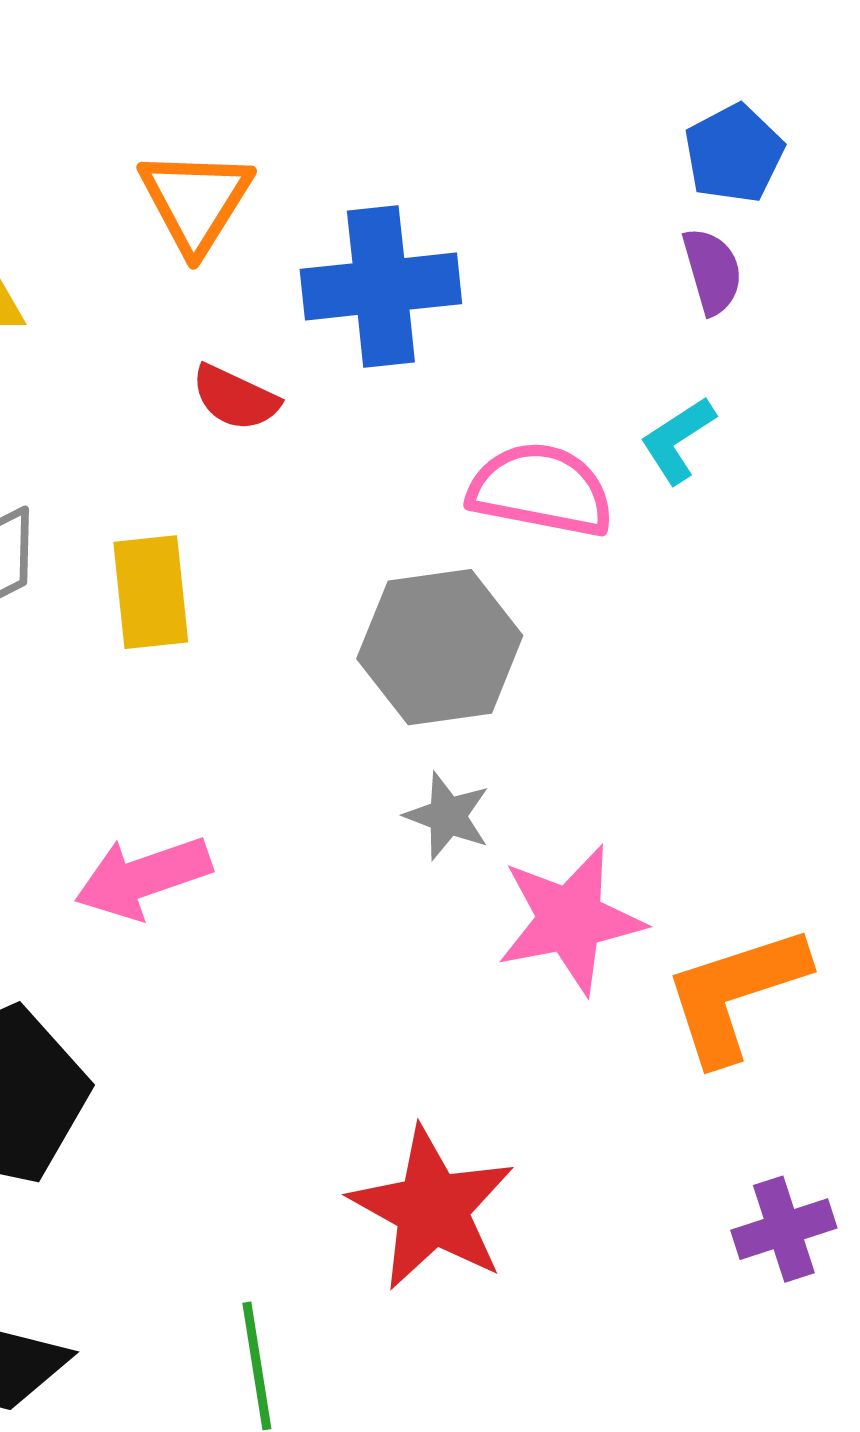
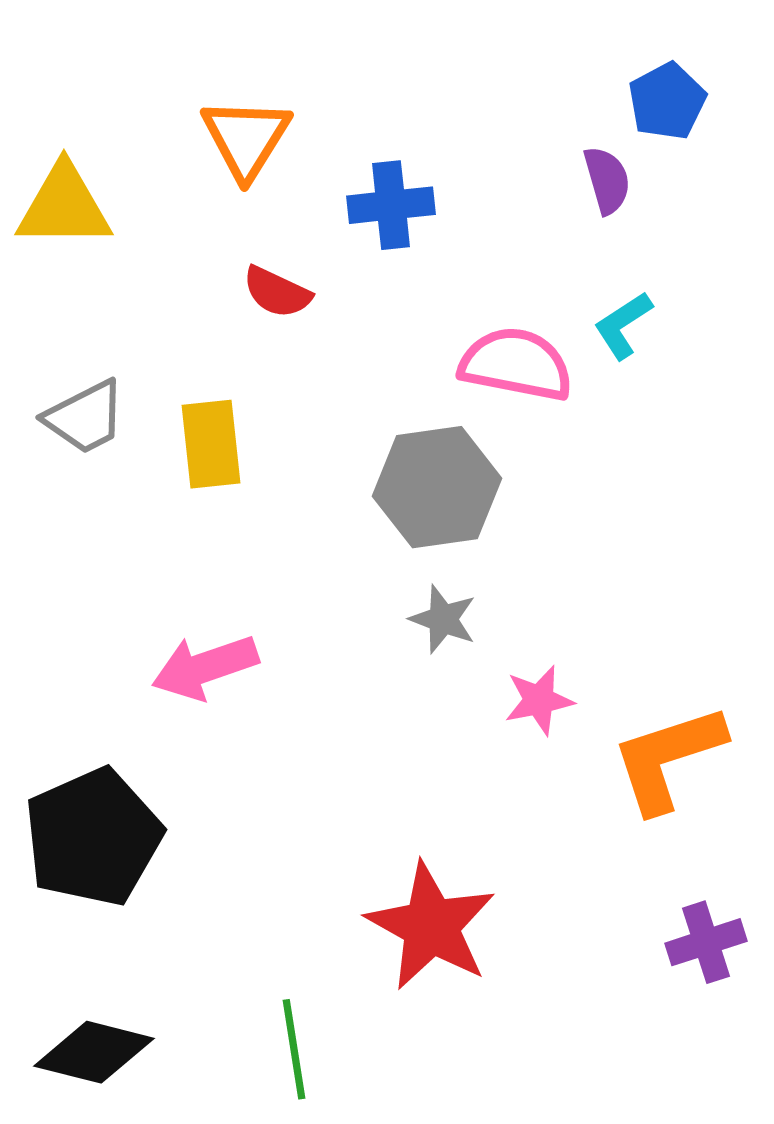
purple semicircle: (712, 271) -> (607, 180), moved
blue cross: (381, 286) -> (391, 205), size x0.7
pink star: (570, 920) -> (539, 700), size x0.6

